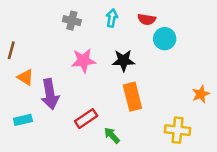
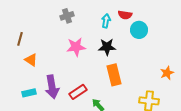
cyan arrow: (112, 18) -> (106, 21), moved
gray cross: (72, 21) -> (67, 16), turned -32
purple arrow: (50, 94) -> (52, 87), moved

